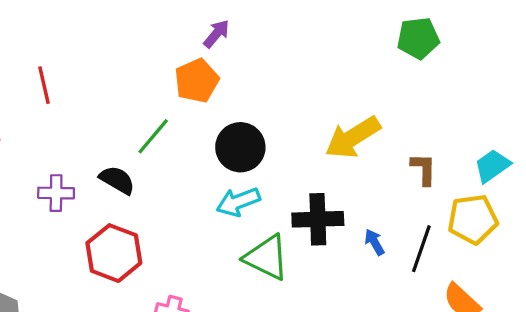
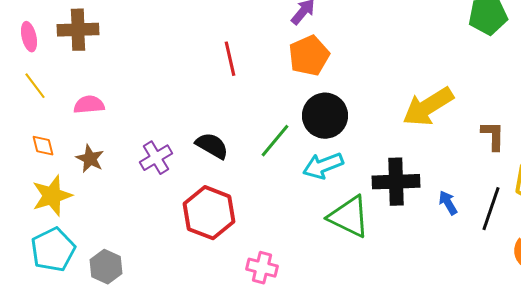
orange pentagon: (197, 81) -> (309, 56), moved
red line: (44, 85) -> (230, 59), moved
green line: (153, 136) -> (275, 141), moved
purple cross: (56, 193) -> (156, 158), turned -32

